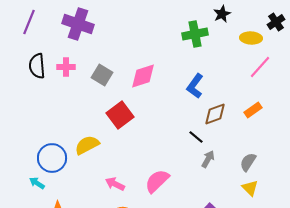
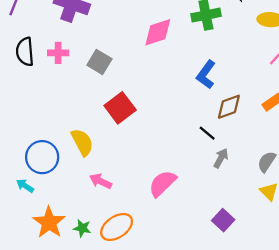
pink diamond: (143, 76) -> (158, 32), moved
yellow semicircle: (87, 145) -> (82, 142), turned 90
pink arrow: (115, 184) -> (101, 181), moved

